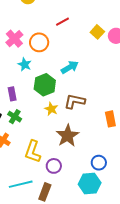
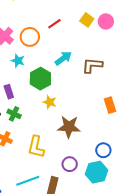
red line: (62, 22) -> (54, 24), moved
brown L-shape: (75, 101) -> (92, 65), moved
brown star: (67, 136) -> (69, 127), turned -30
purple circle: (54, 166) -> (70, 164), moved

